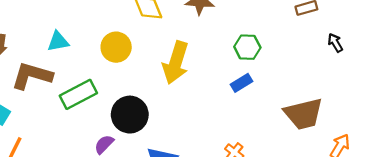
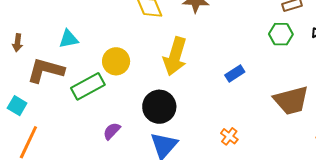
yellow circle: (116, 47) -> (116, 61), moved
green hexagon: (247, 47) -> (281, 34), moved
black circle: (130, 115) -> (159, 107), moved

